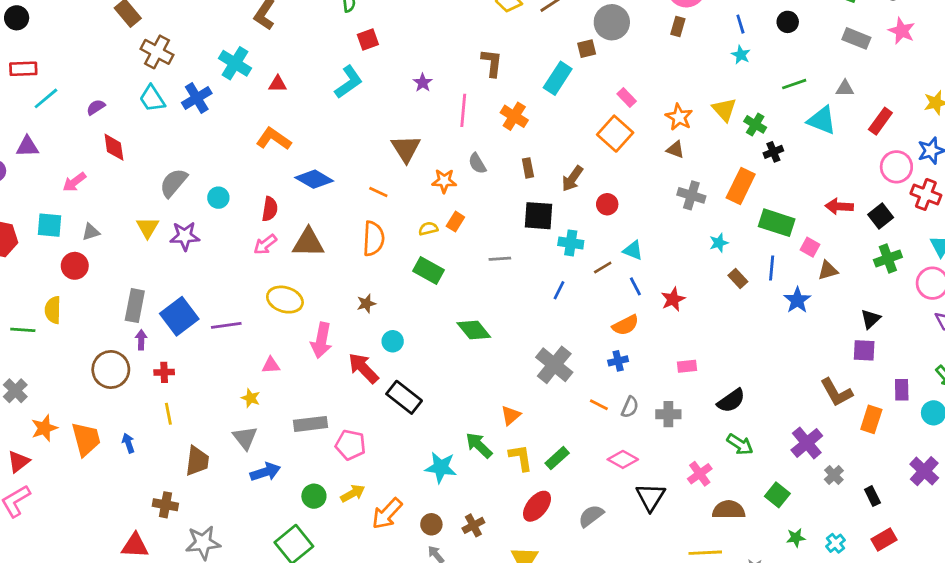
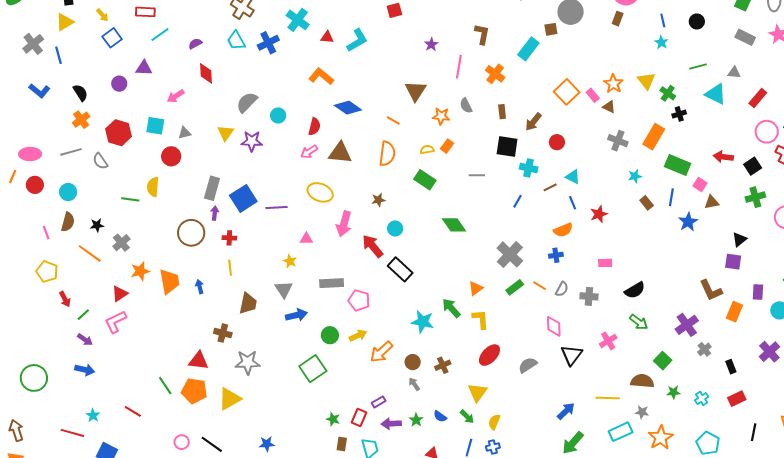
cyan L-shape: (349, 82) -> (357, 40), moved
pink rectangle: (627, 97) -> (593, 95), moved
green rectangle: (557, 458) -> (515, 287), moved
pink diamond: (623, 459) -> (554, 326), turned 55
brown semicircle: (729, 510) -> (642, 381), moved

